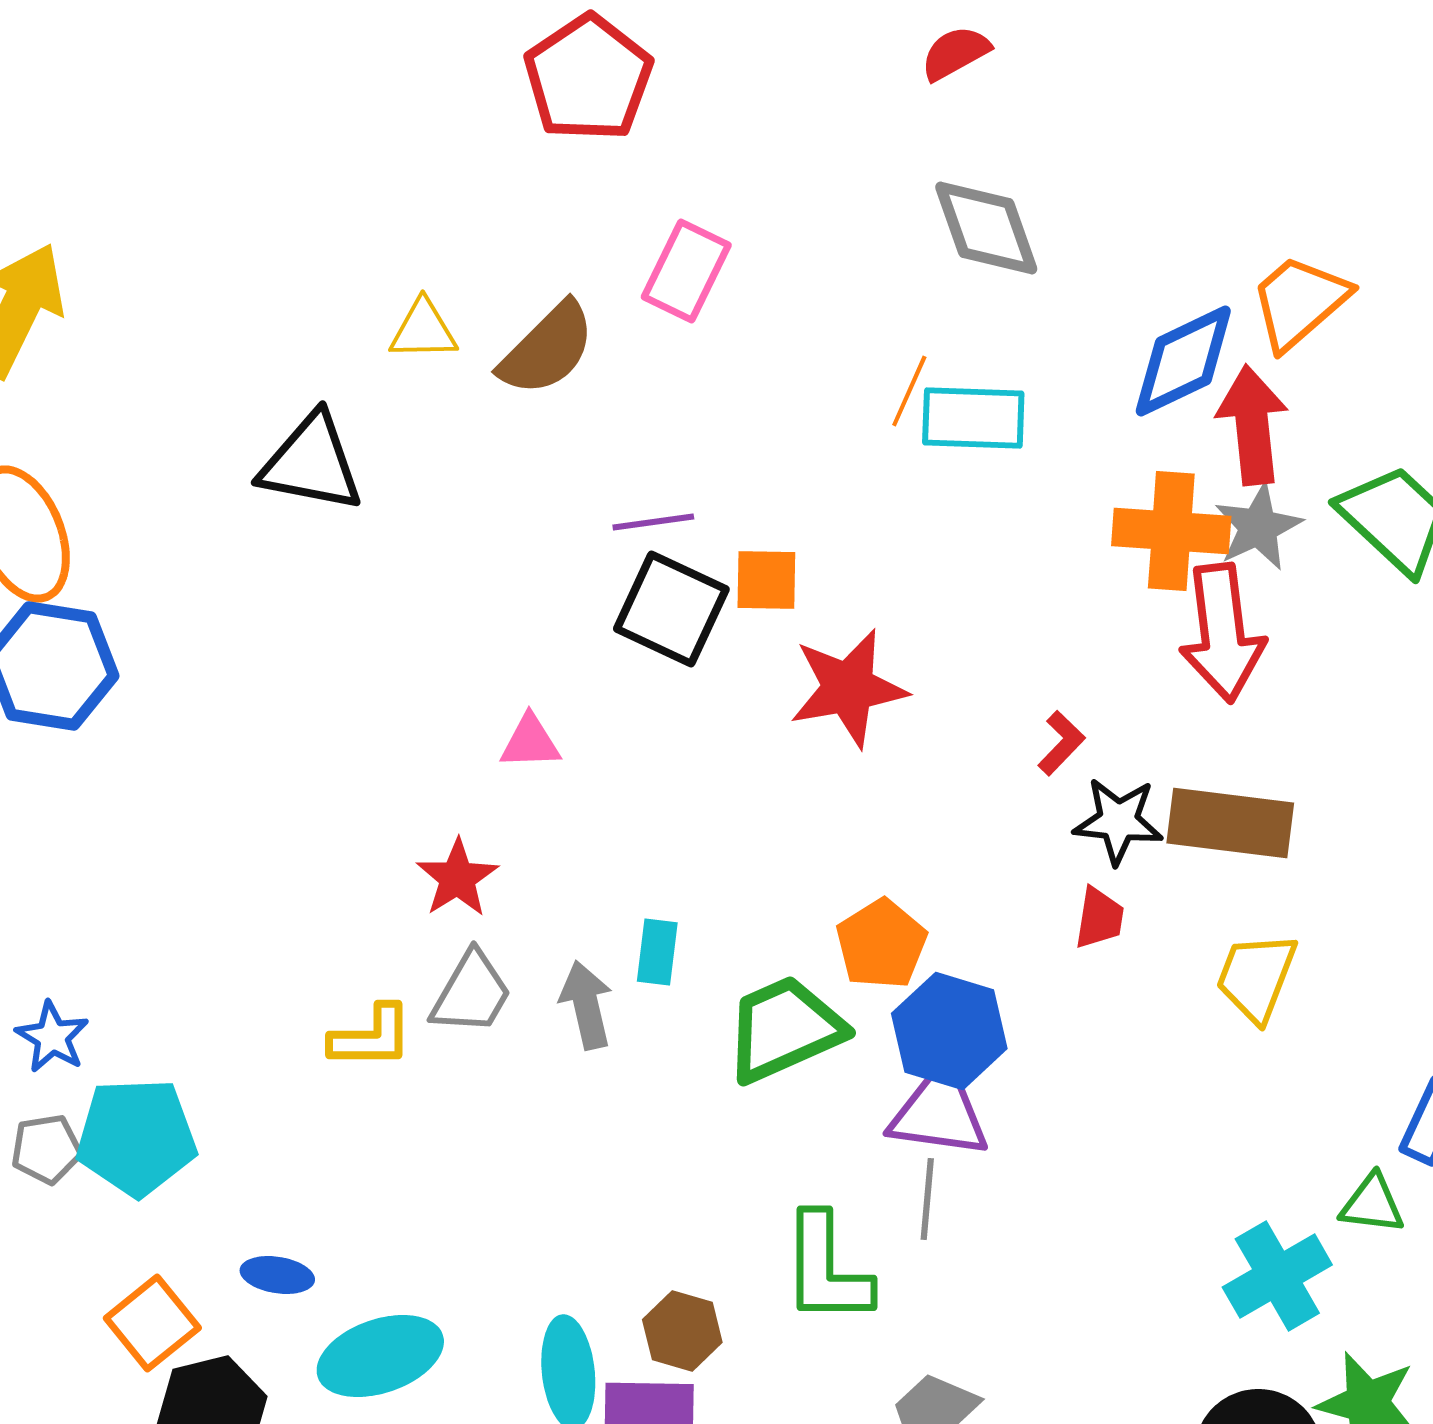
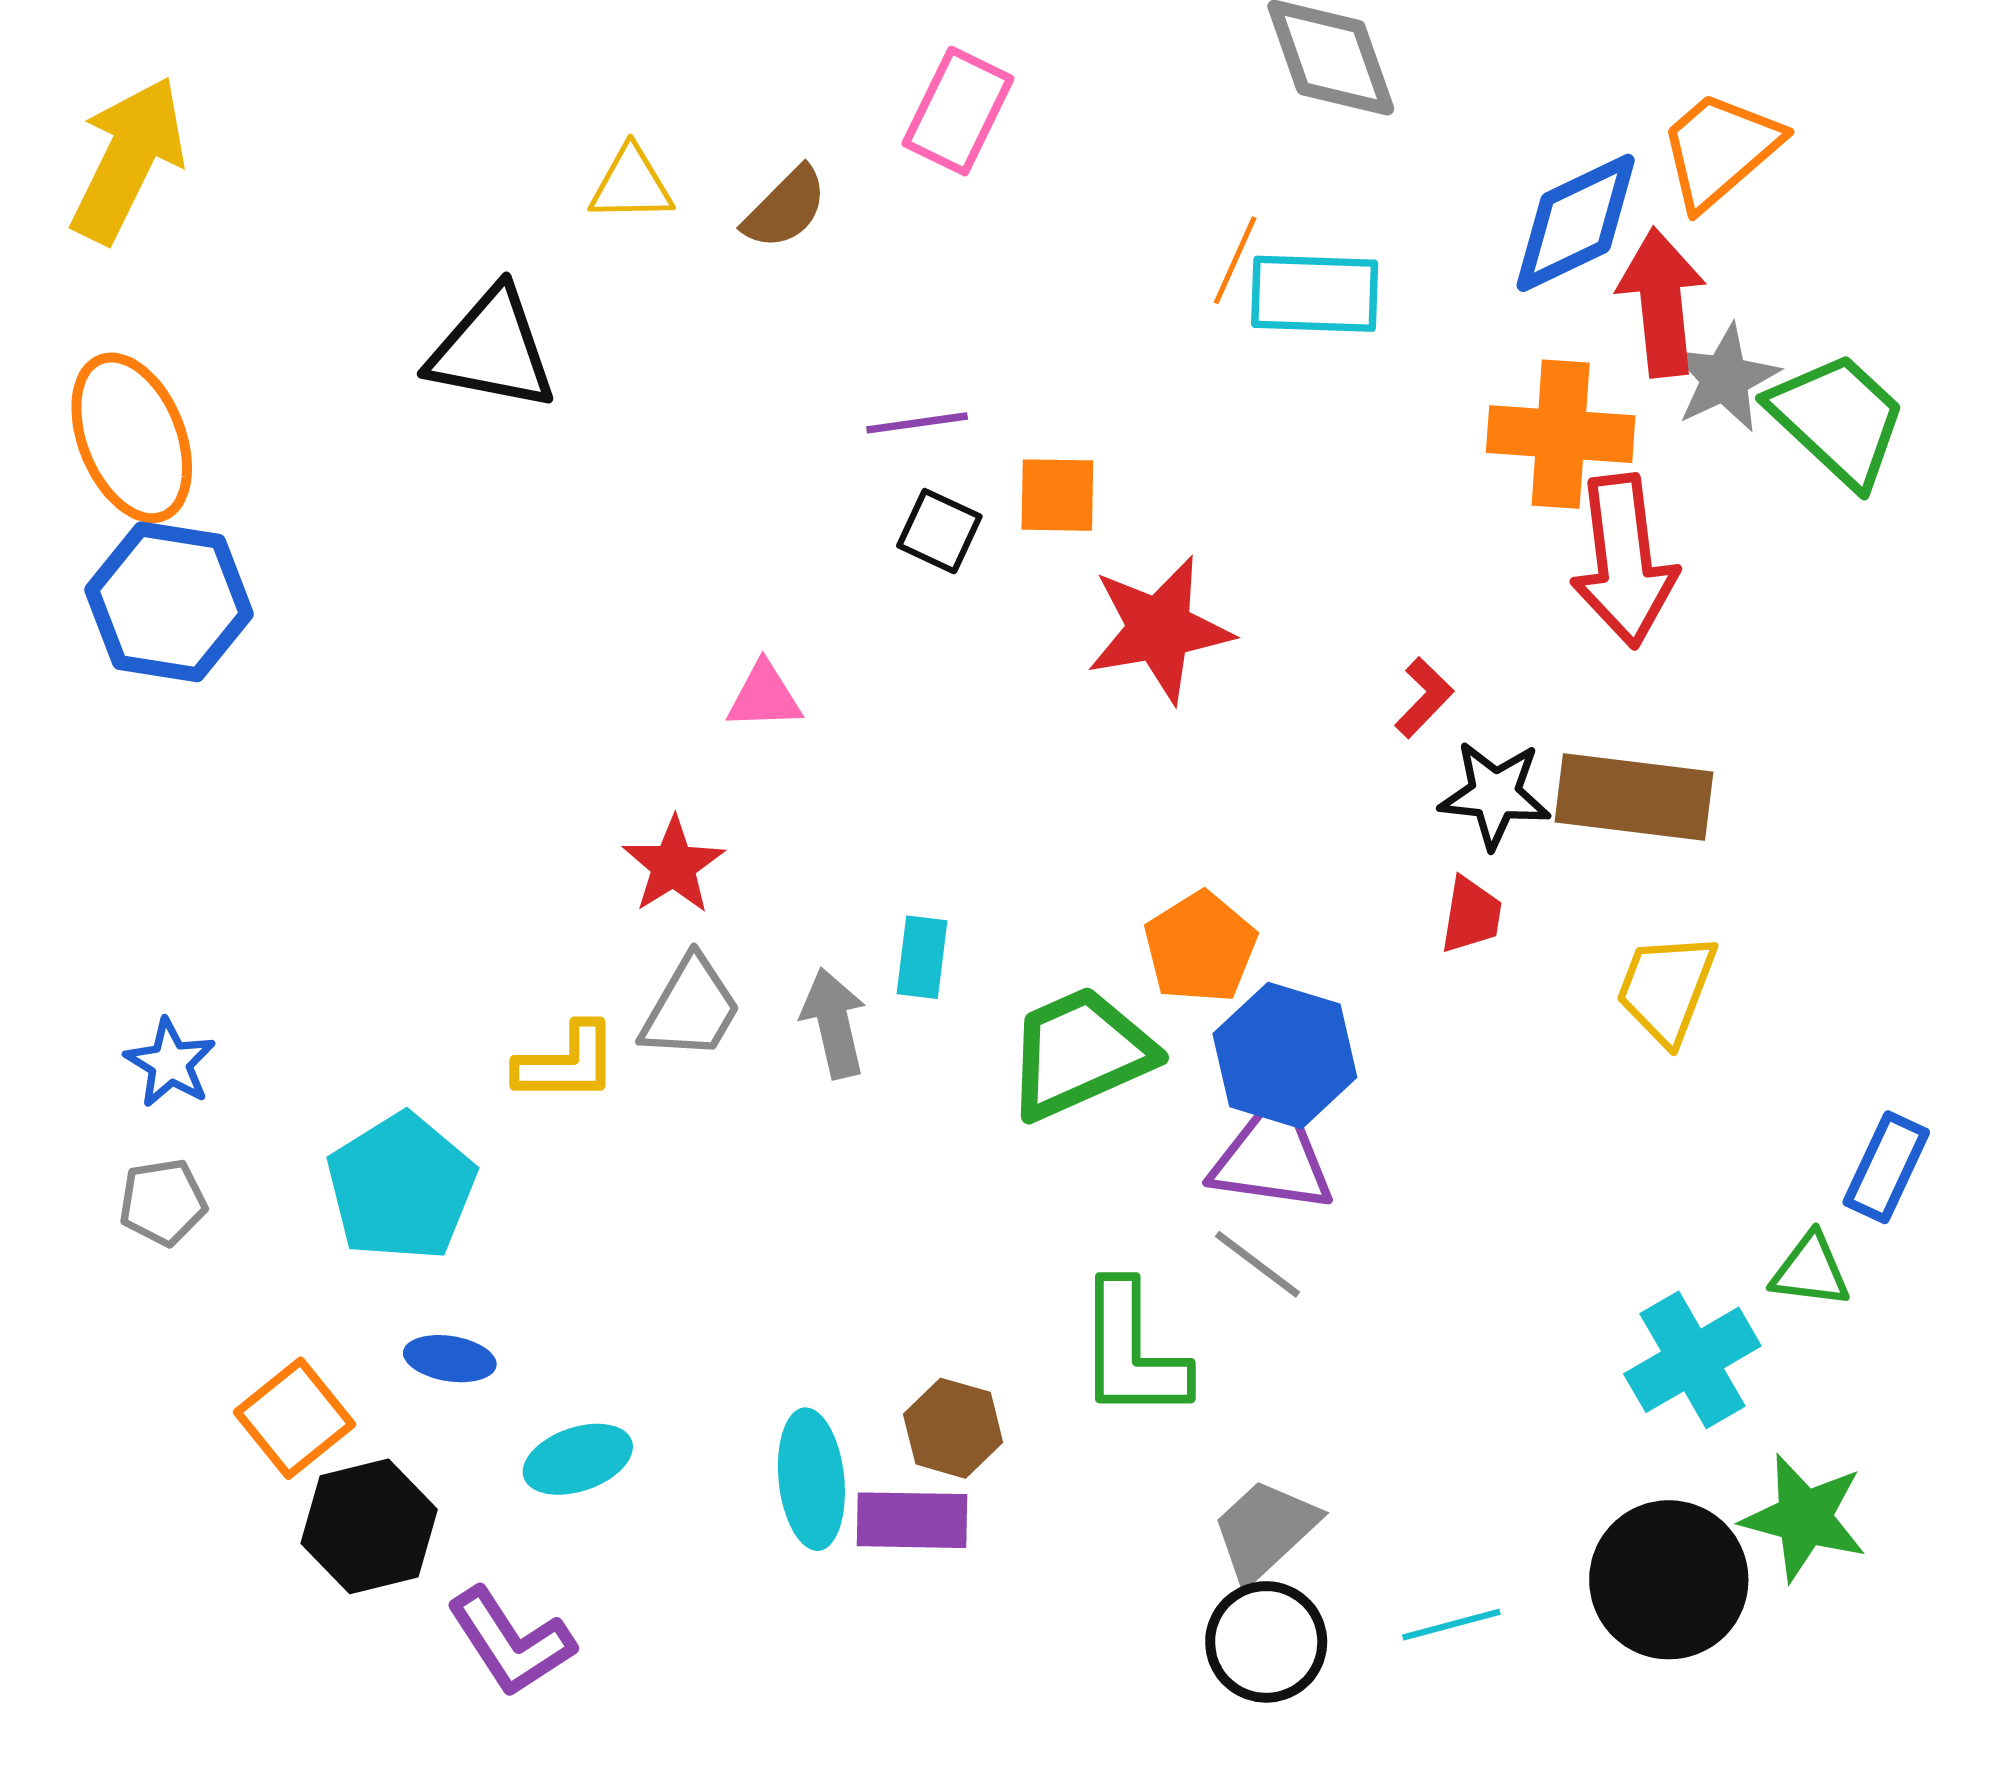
brown semicircle: (547, 349) -> (785, 208), size x0.7
gray star: (1258, 527) -> (1725, 378), moved
black square: (671, 609) -> (939, 531), size x0.6
cyan pentagon: (136, 1137) -> (401, 1187), moved, turned -30
gray line: (927, 1199) -> (1258, 1264), turned -58
cyan ellipse: (380, 1356) -> (578, 1459), size x0.7

